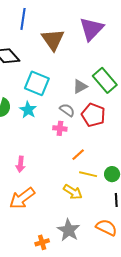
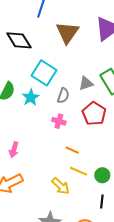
gray semicircle: (67, 110) -> (63, 96), moved, turned 63
orange line: (78, 155) -> (72, 150), turned 56

